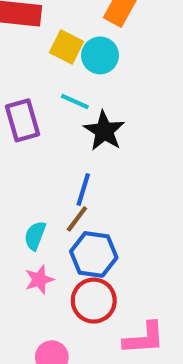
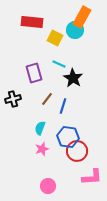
cyan circle: (100, 55) -> (75, 30), moved
brown line: (77, 219) -> (47, 99), moved
red circle: (94, 301) -> (77, 151), moved

